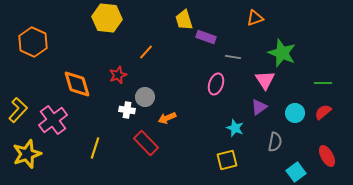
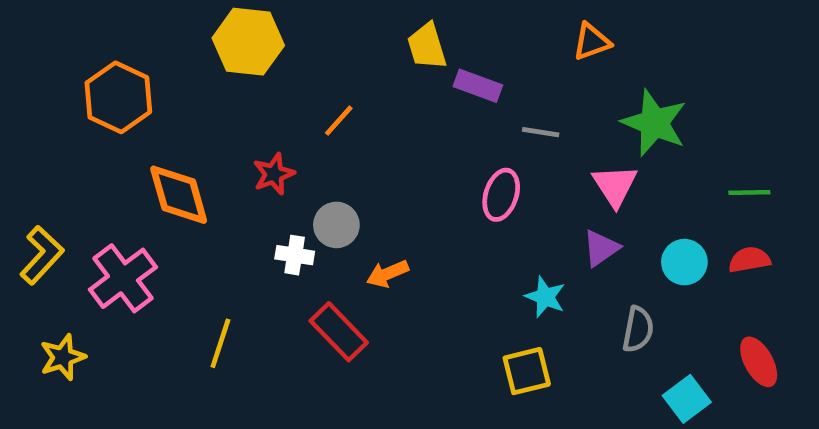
orange hexagon: (33, 42) -> (118, 97), moved
red semicircle: (323, 112) -> (749, 260), turned 30
yellow star: (27, 154) -> (63, 357), size x0.7

